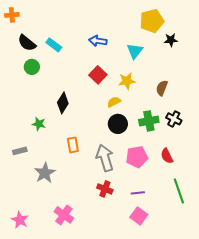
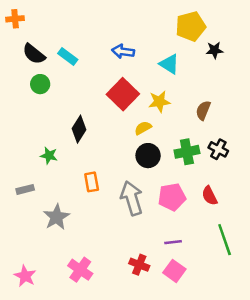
cyan triangle: (135, 51) -> (169, 64), turned -36
red square: (98, 75) -> (123, 94), size x1.4
red cross: (105, 189) -> (139, 265), moved

